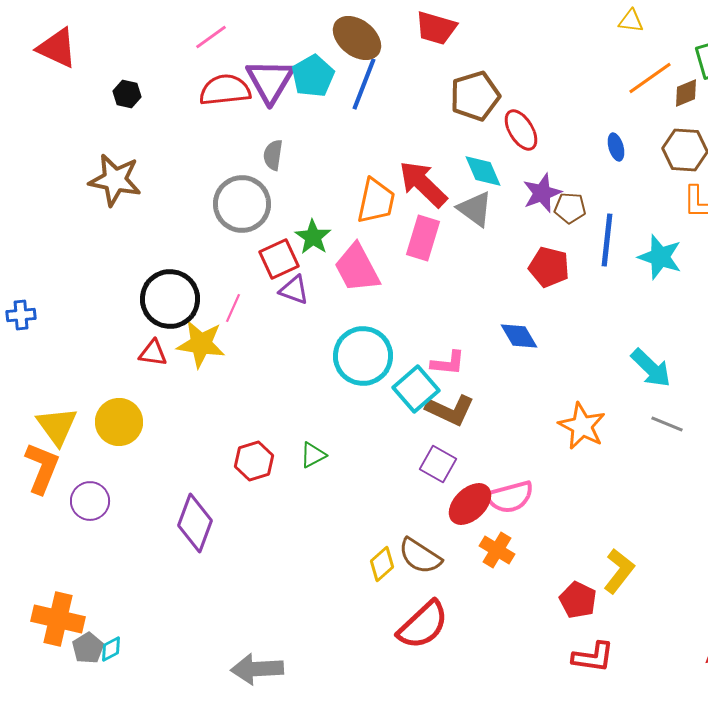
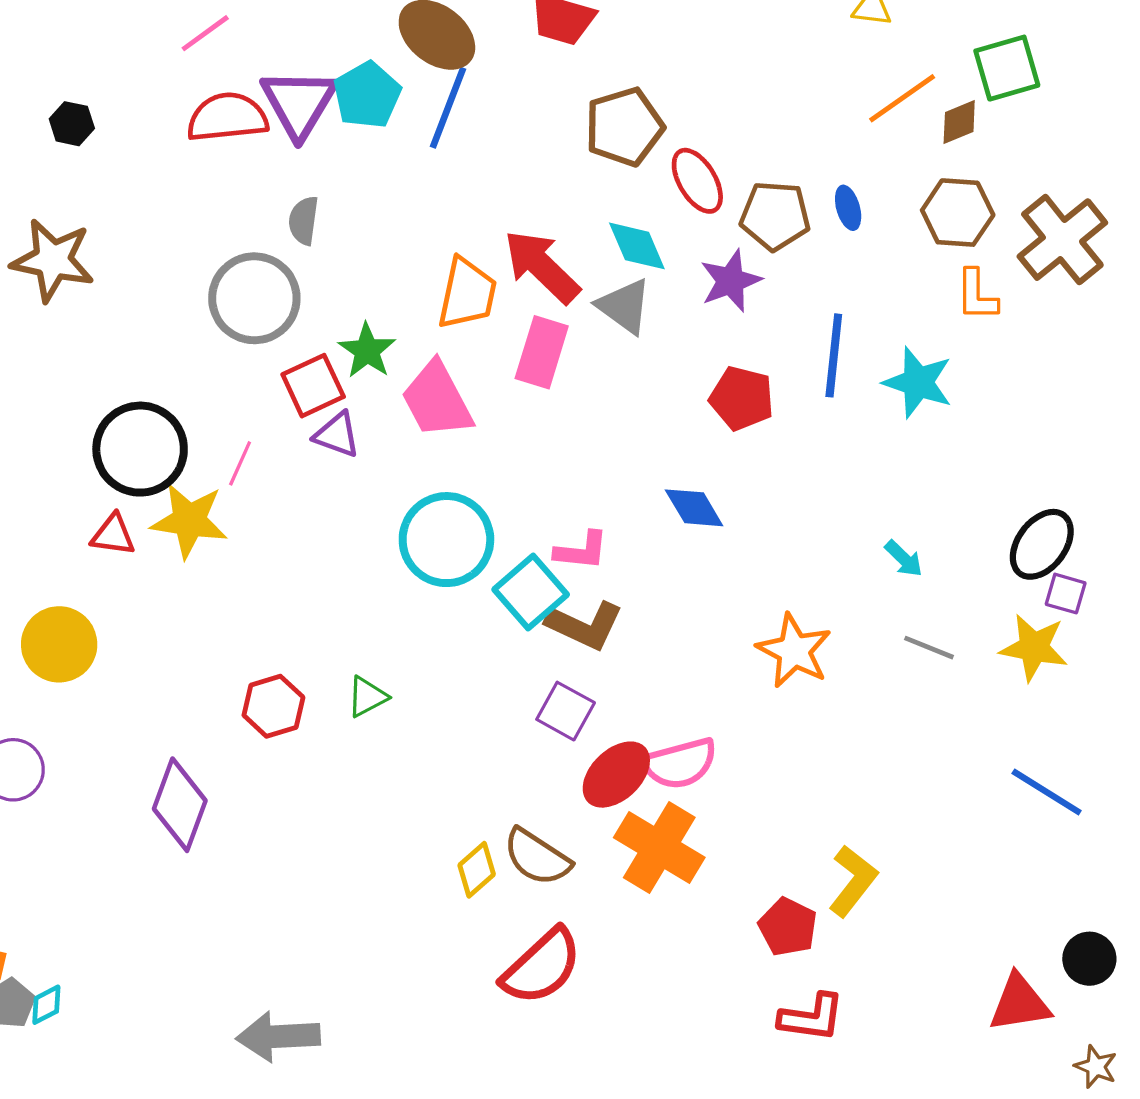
brown pentagon: (570, 208) -> (775, 216), moved, size x1.4
cyan arrow: (651, 368) -> (904, 559), size x0.6
orange cross: (497, 550) -> (659, 848), size x1.6

